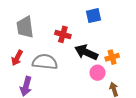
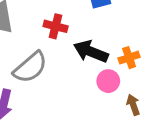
gray semicircle: (45, 62) -> (30, 67), turned 135

